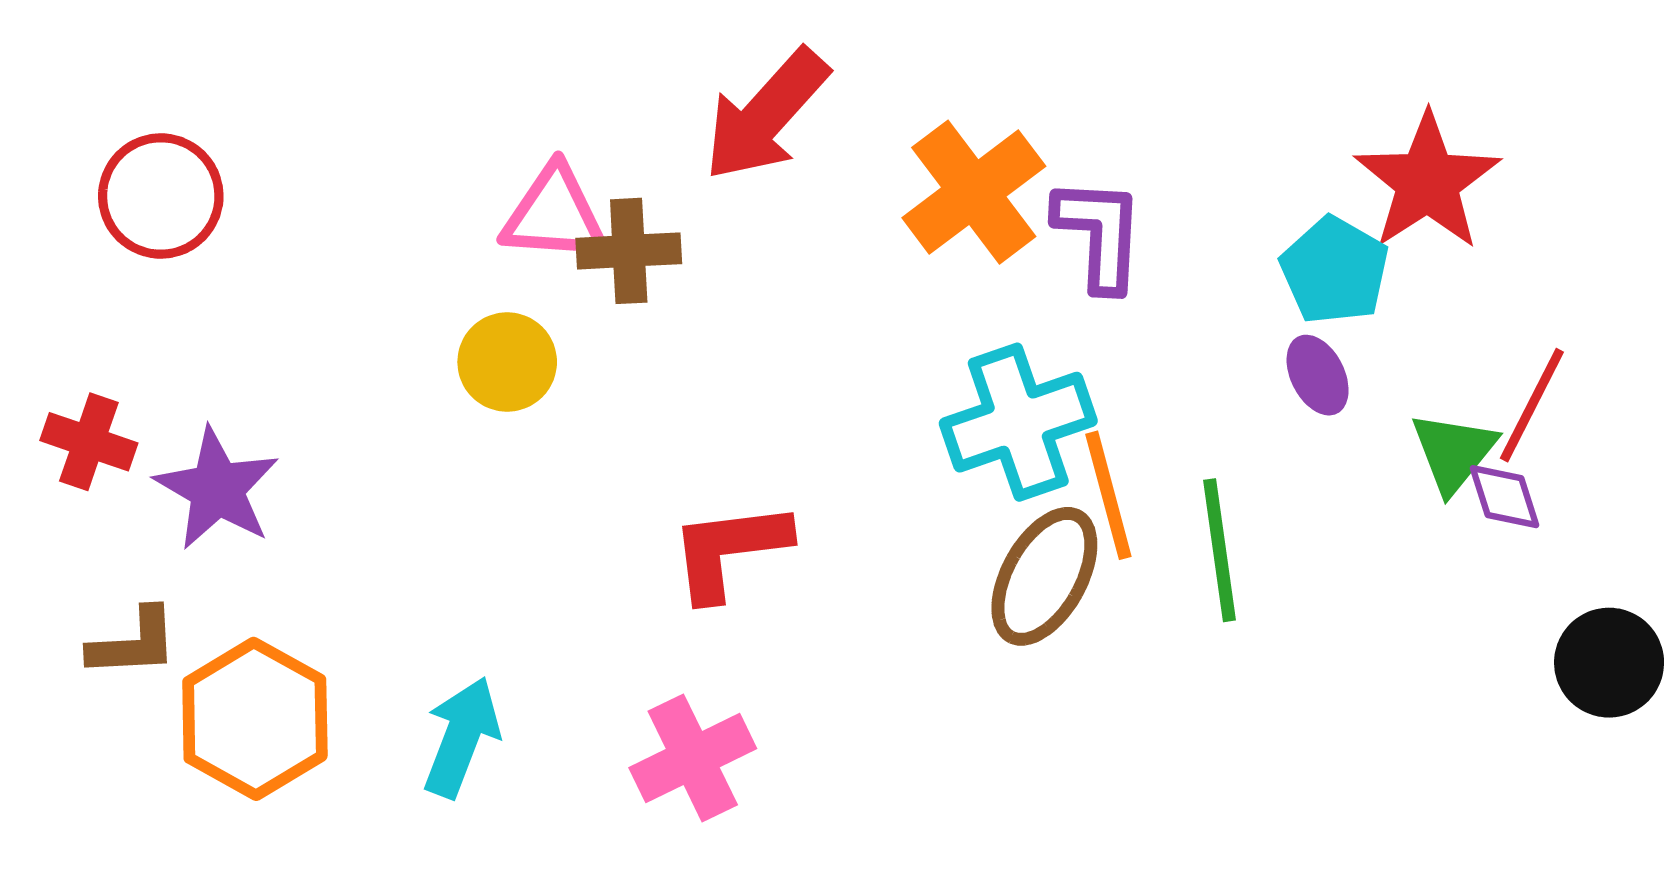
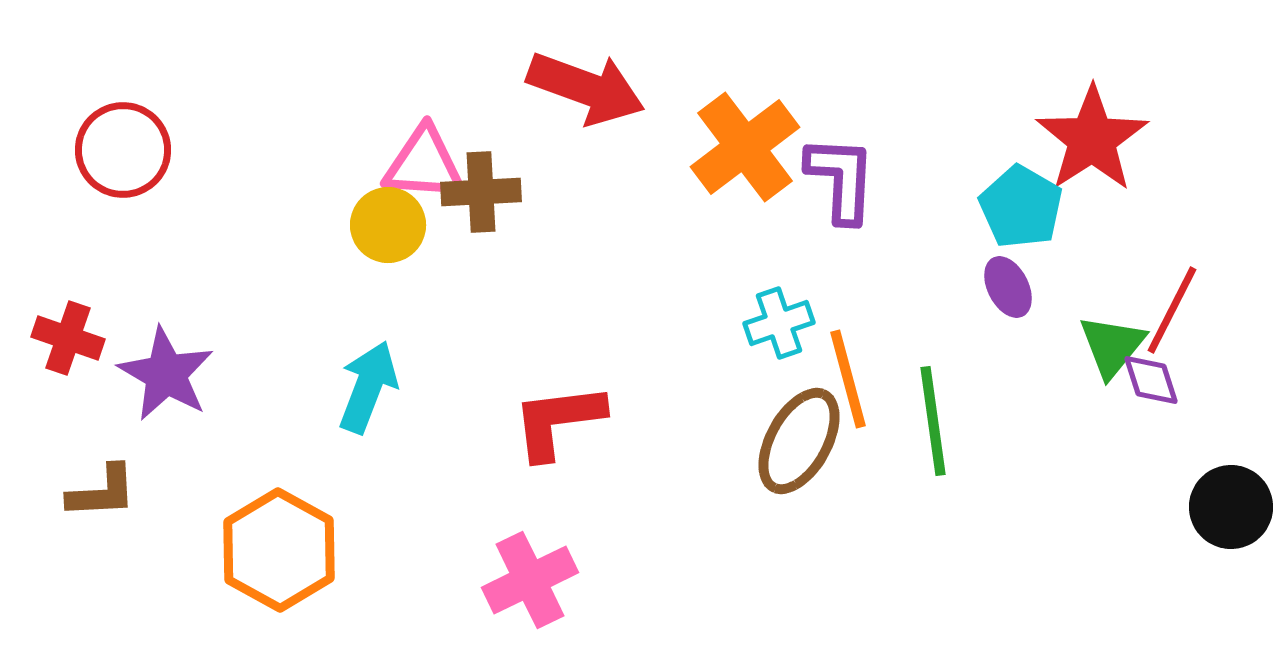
red arrow: (766, 115) -> (586, 88), turned -112
yellow circle: (507, 362) -> (388, 225), moved
cyan cross: (1018, 422) -> (779, 323), size x0.6
orange hexagon: (255, 719) -> (279, 550), moved
cyan arrow: (461, 737) -> (368, 387), moved

